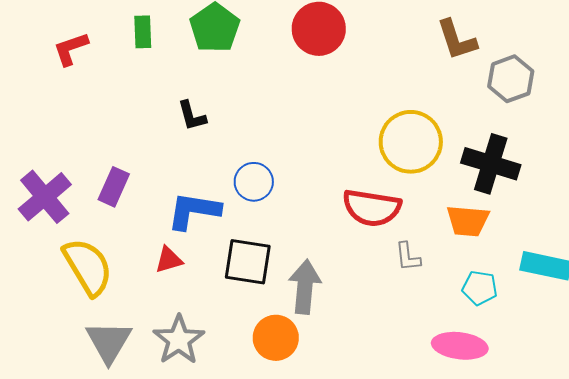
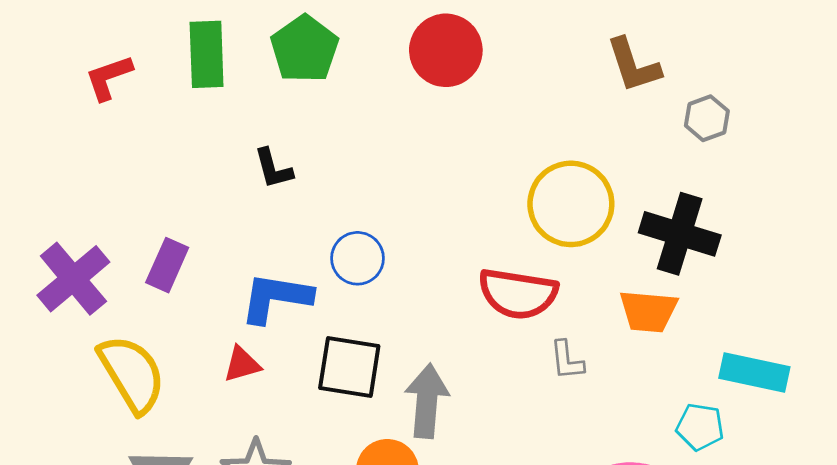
green rectangle: (143, 32) -> (207, 54), size x1.5
gray hexagon: (511, 79) -> (707, 118), size x0.7
cyan pentagon: (480, 288) -> (700, 427), moved

